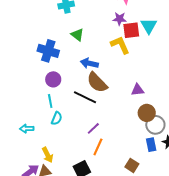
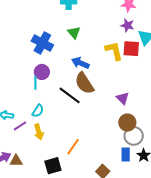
purple star: (120, 19) -> (127, 25), moved
red square: (131, 30) -> (131, 49), moved
purple triangle: (137, 90) -> (123, 98), turned 40
cyan line: (50, 101) -> (35, 83), moved
purple line: (93, 128) -> (20, 126), moved
yellow arrow: (48, 155) -> (39, 132), moved

